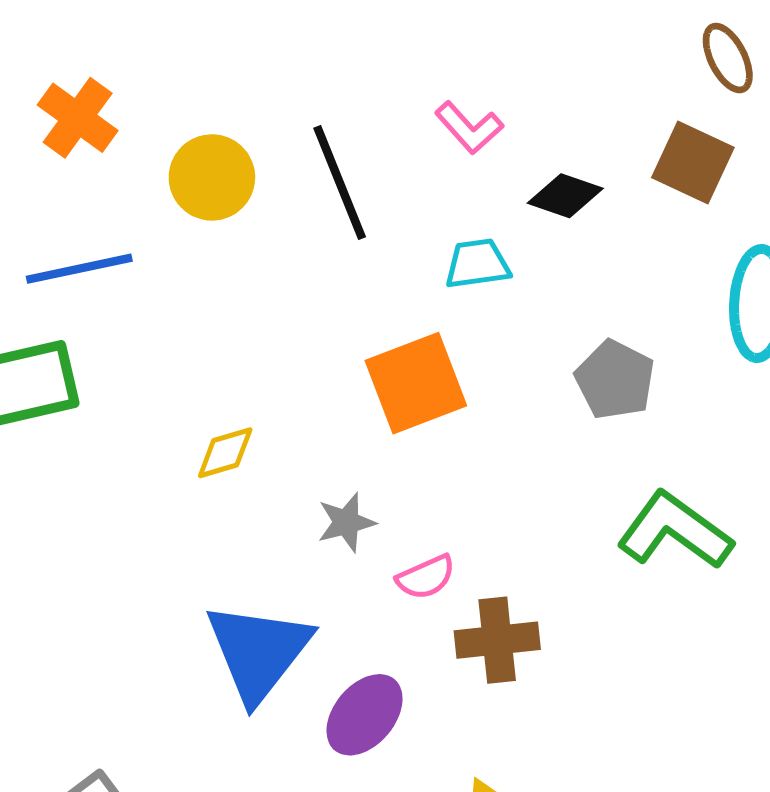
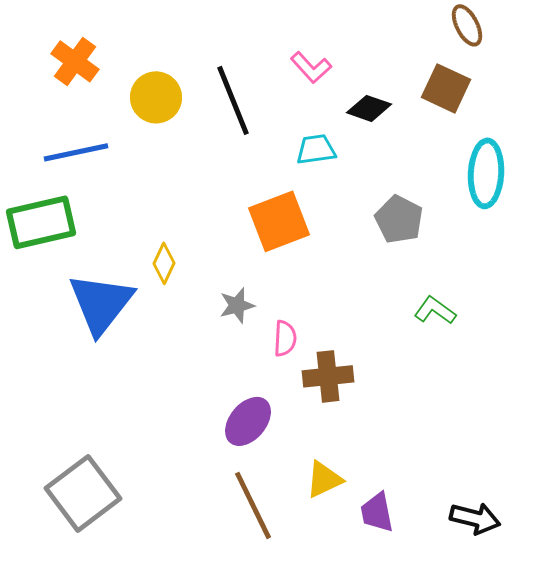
yellow diamond: (225, 453) -> (164, 263), turned -48
green L-shape: (675, 531) -> (435, 310), size x0.6
pink semicircle: (426, 577) -> (285, 338), turned -63
blue triangle: (258, 652) -> (101, 303), moved

